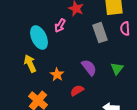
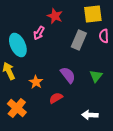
gray rectangle: (100, 33) -> (79, 40), turned 42

